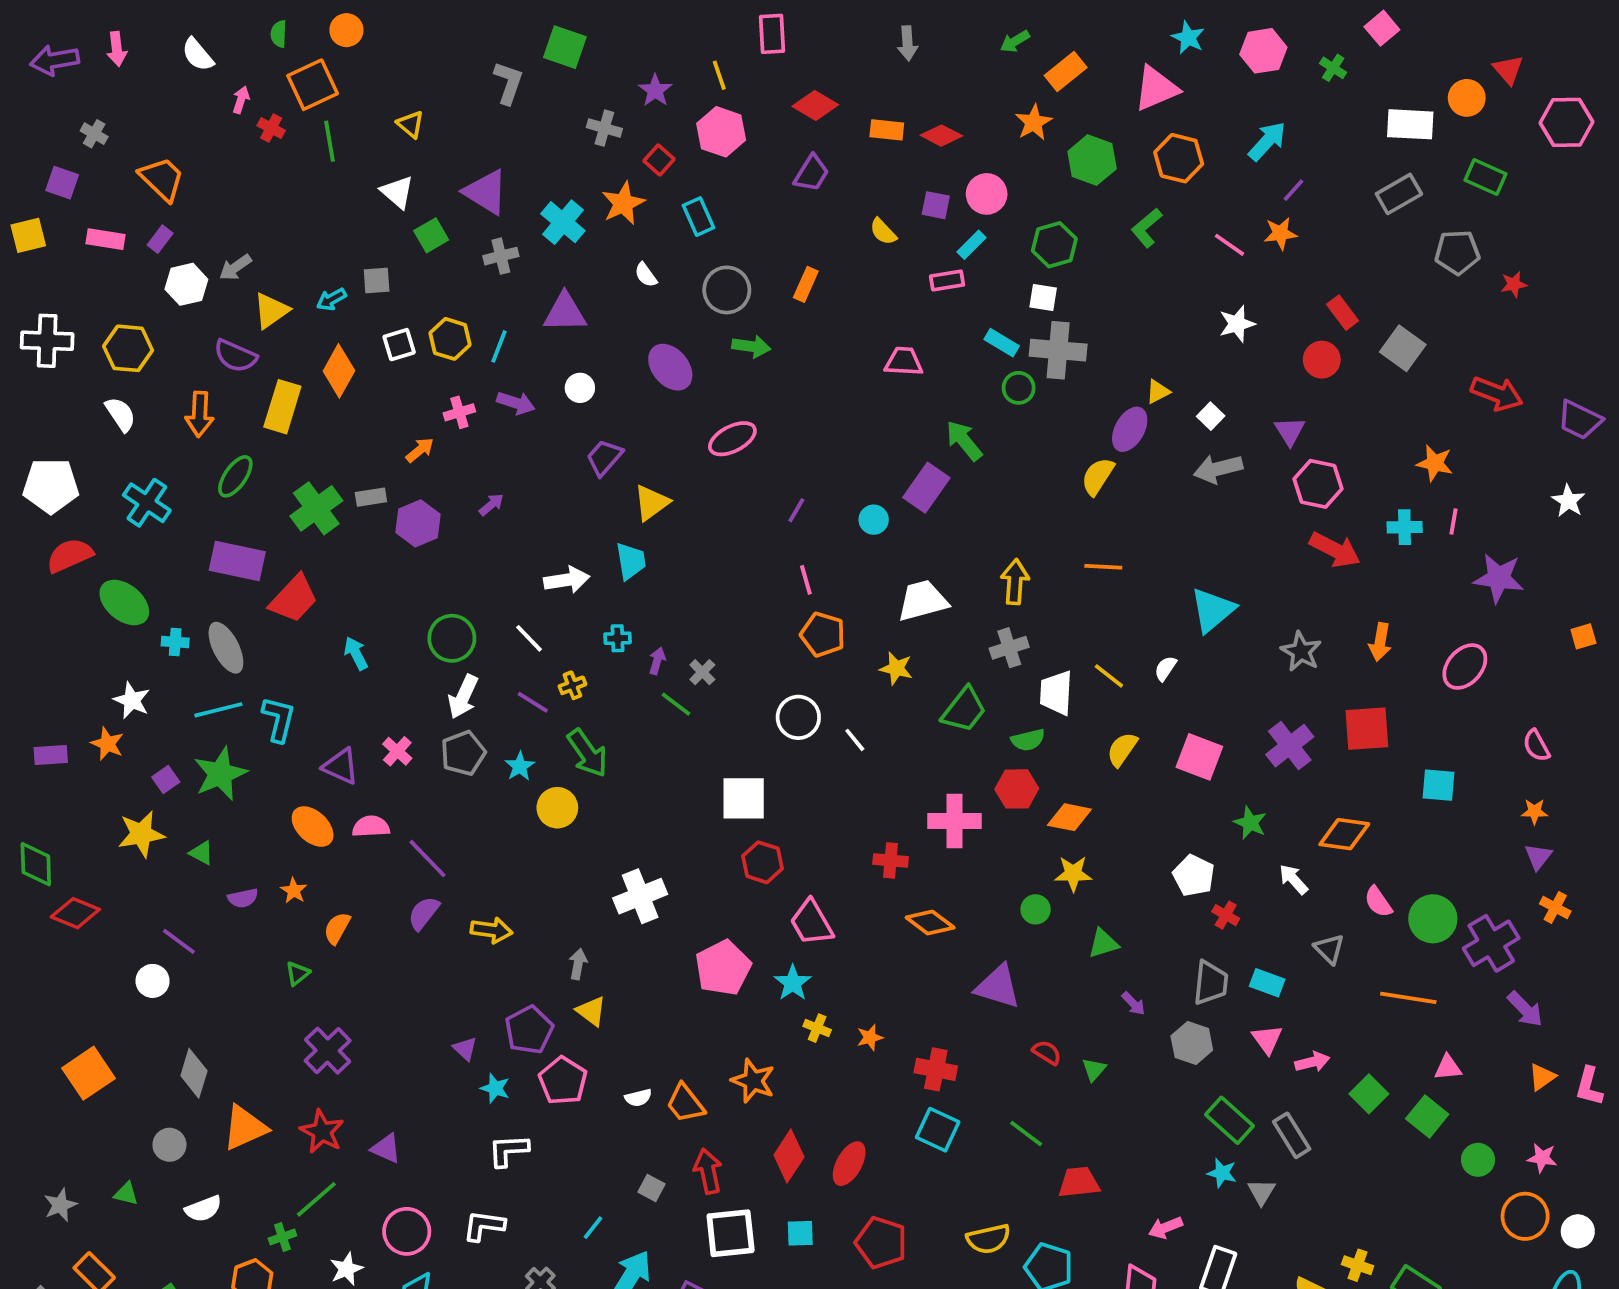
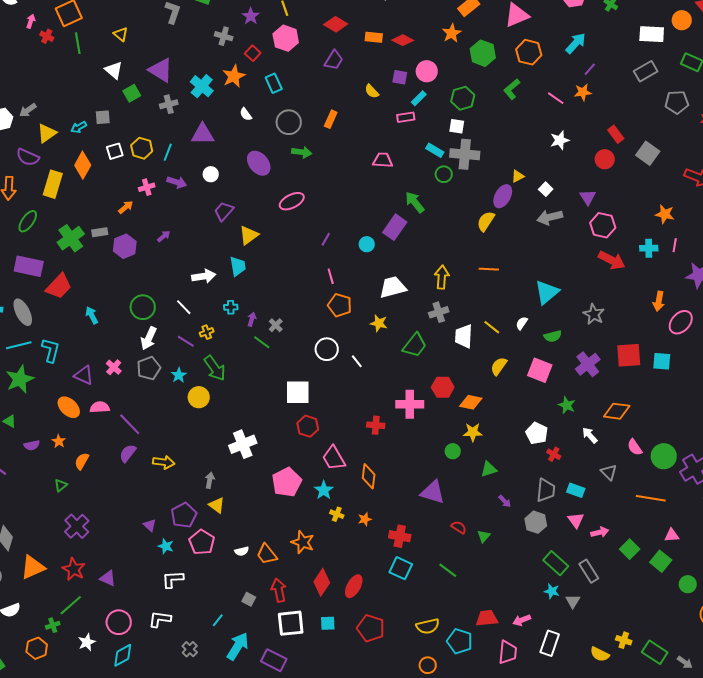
orange arrow: (1380, 642) -> (659, 301), moved
green semicircle: (1028, 740) -> (553, 336), moved
cyan square: (1438, 785) -> (662, 361), moved
orange diamond: (930, 923) -> (369, 476), moved, turned 60
red trapezoid: (1079, 1182) -> (487, 618), moved

